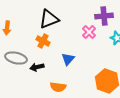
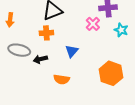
orange cross: (43, 41) -> (46, 33), turned -32

